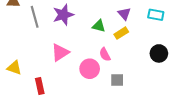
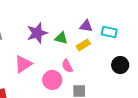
purple triangle: (124, 14) -> (86, 26), turned -40
purple star: (63, 15) -> (37, 33), moved
cyan rectangle: (156, 15) -> (109, 32), moved

